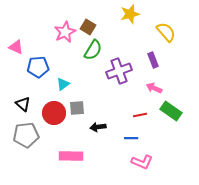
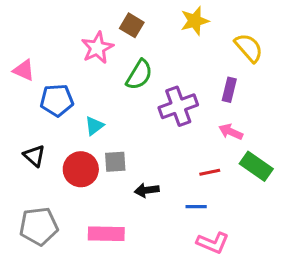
brown square: (88, 27) -> (132, 25), moved
purple rectangle: (153, 60) -> (229, 90), turned 35
gray pentagon: (26, 135) -> (39, 226), moved

